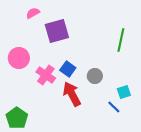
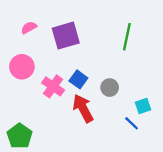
pink semicircle: (33, 13) -> (29, 28), moved
green line: (121, 40) -> (127, 37), moved

